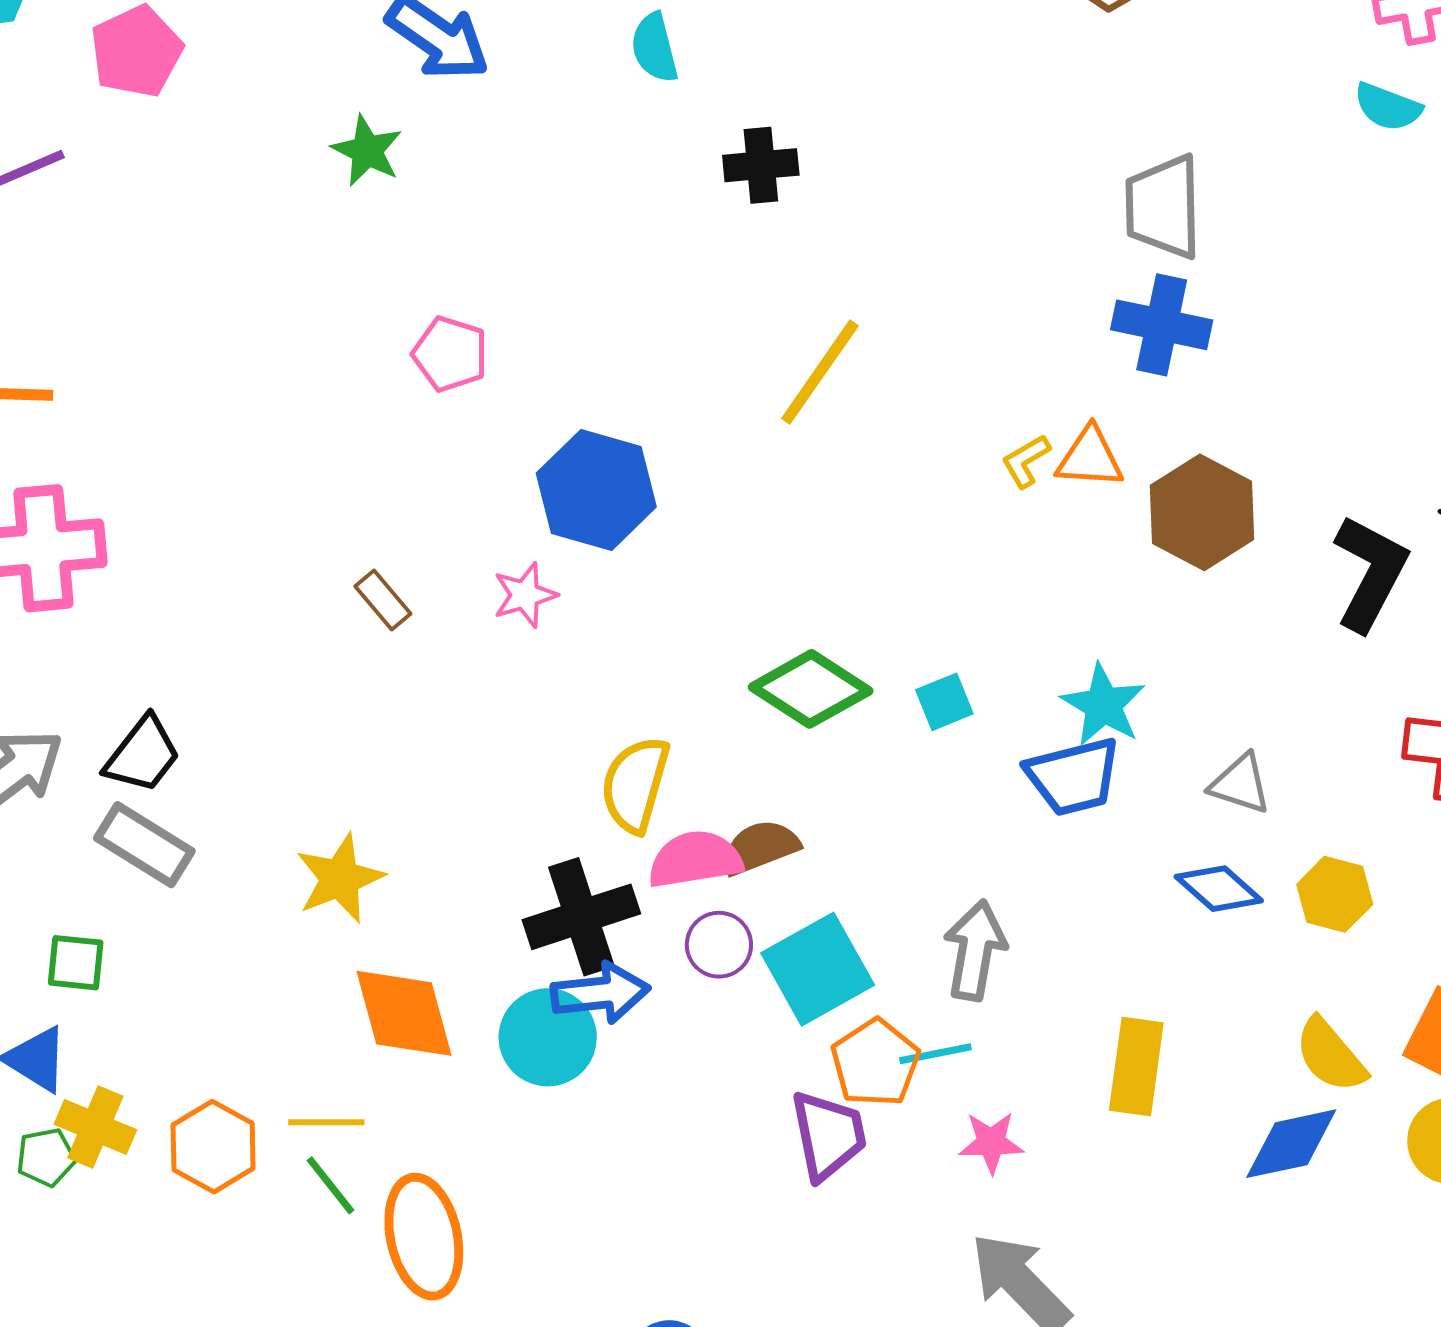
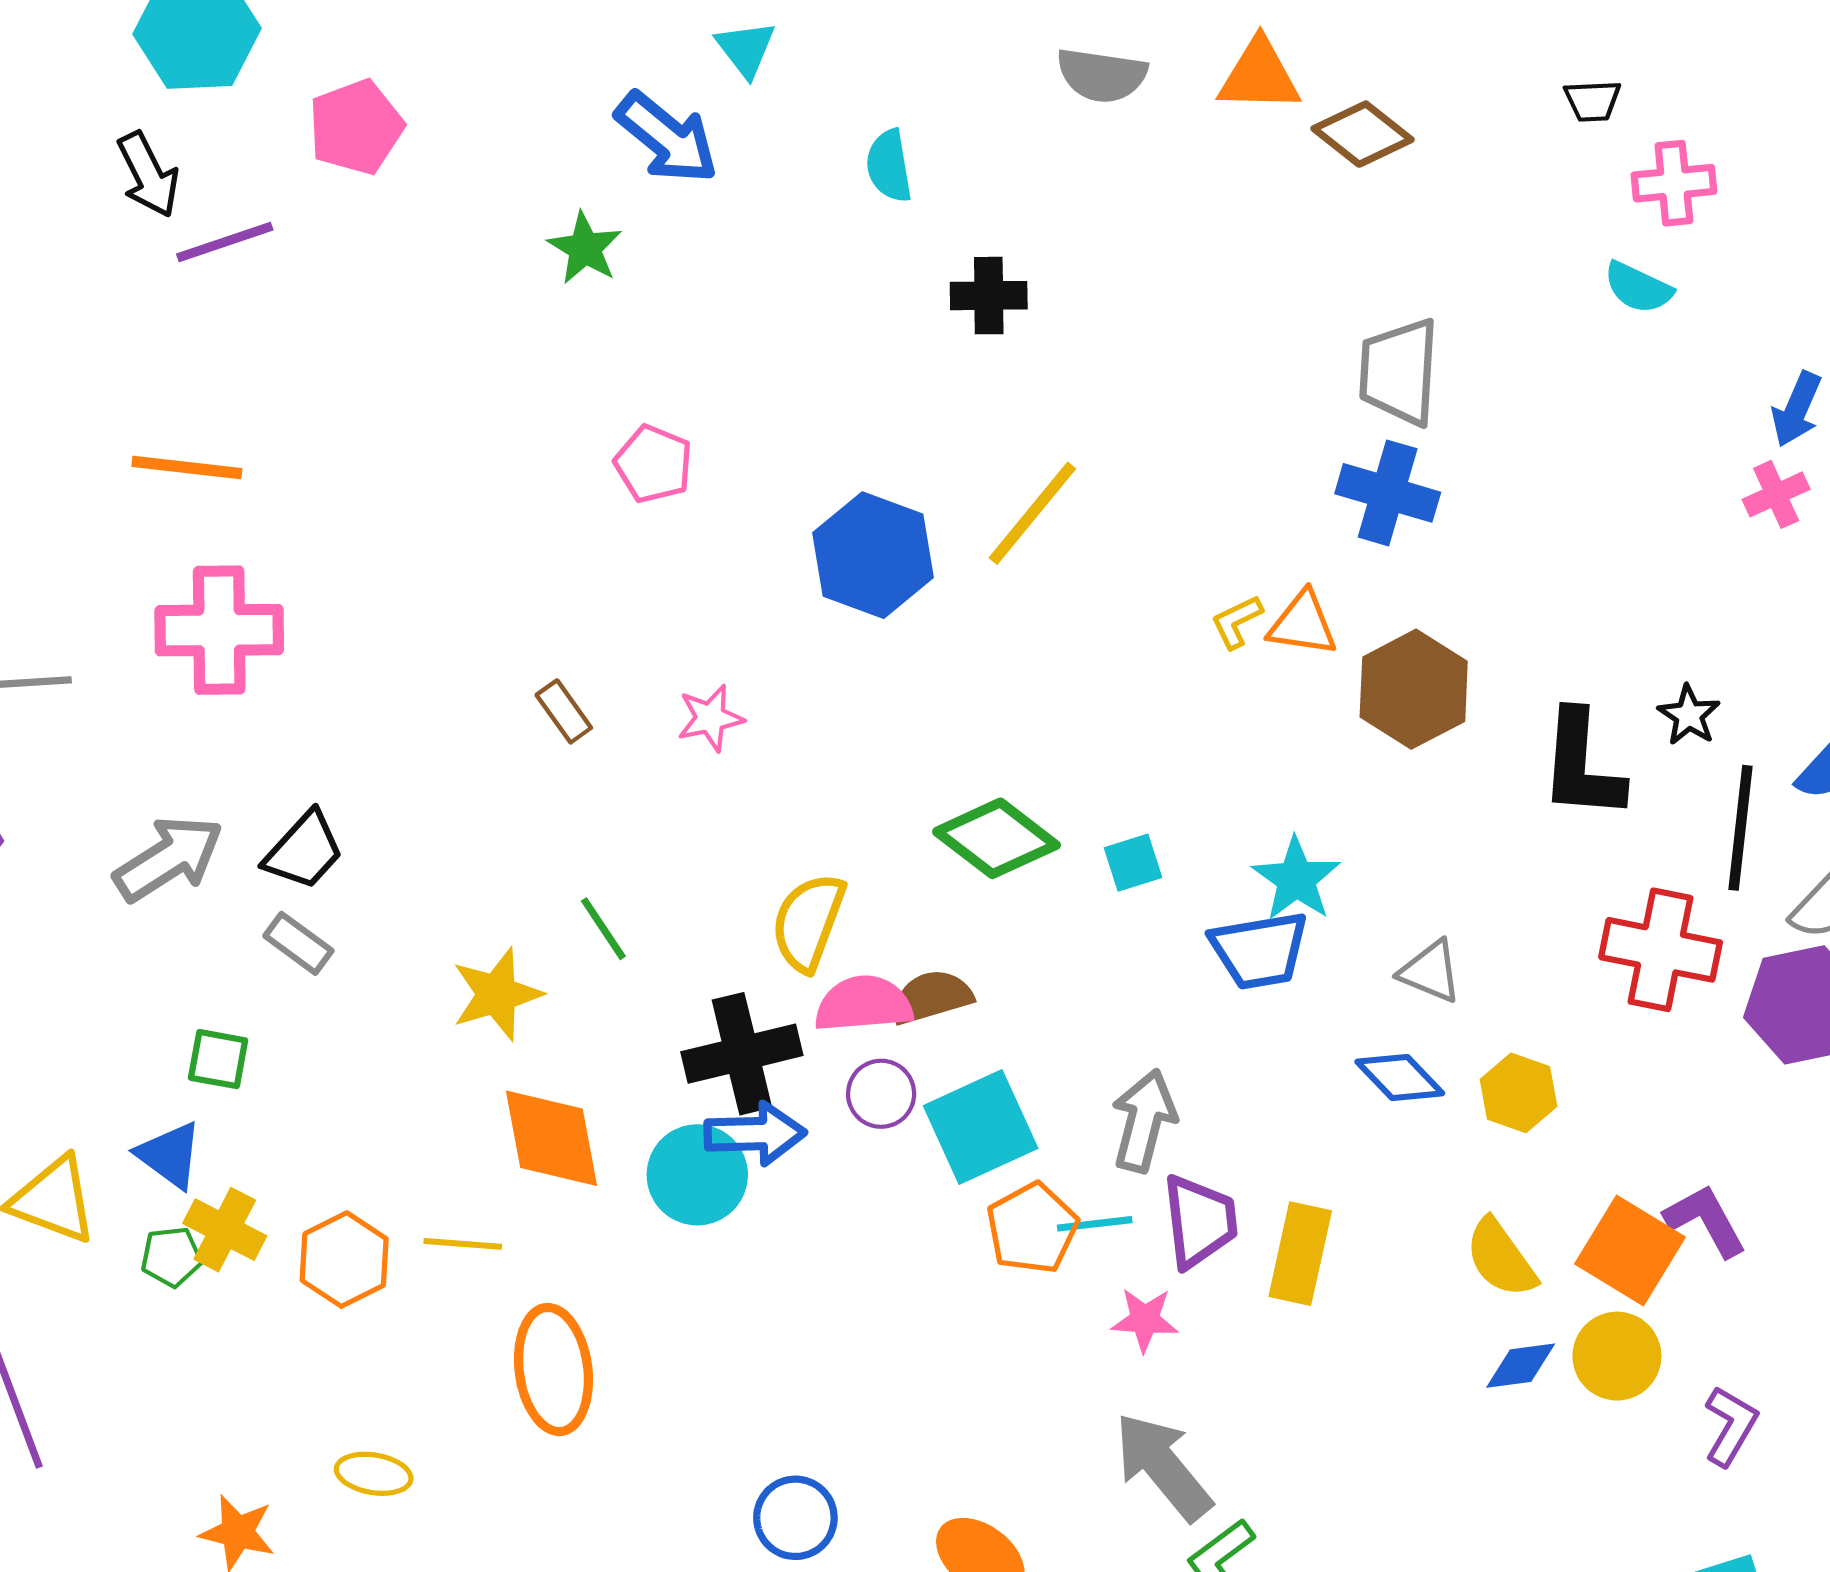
blue hexagon: (596, 490) -> (873, 555), moved
black L-shape: (1370, 573) -> (1582, 765), turned 152
gray rectangle: (144, 845) -> (298, 943), size x0.7
purple trapezoid: (828, 1135) -> (1200, 1221), moved
blue diamond: (1291, 1144) -> (1521, 1366), moved, size x0.7
green line: (331, 1185) -> (603, 929), moved

